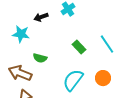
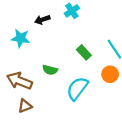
green semicircle: (40, 58) -> (50, 70), moved
orange circle: (103, 78) -> (110, 74), moved

